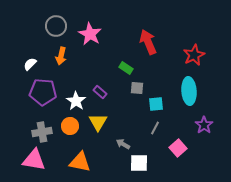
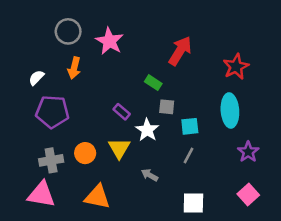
red arrow: (148, 42) -> (180, 51), turned 55
white star: (76, 101) -> (147, 130), moved
pink square: (178, 148) -> (248, 194), moved
white square: (139, 163) -> (193, 203), moved

